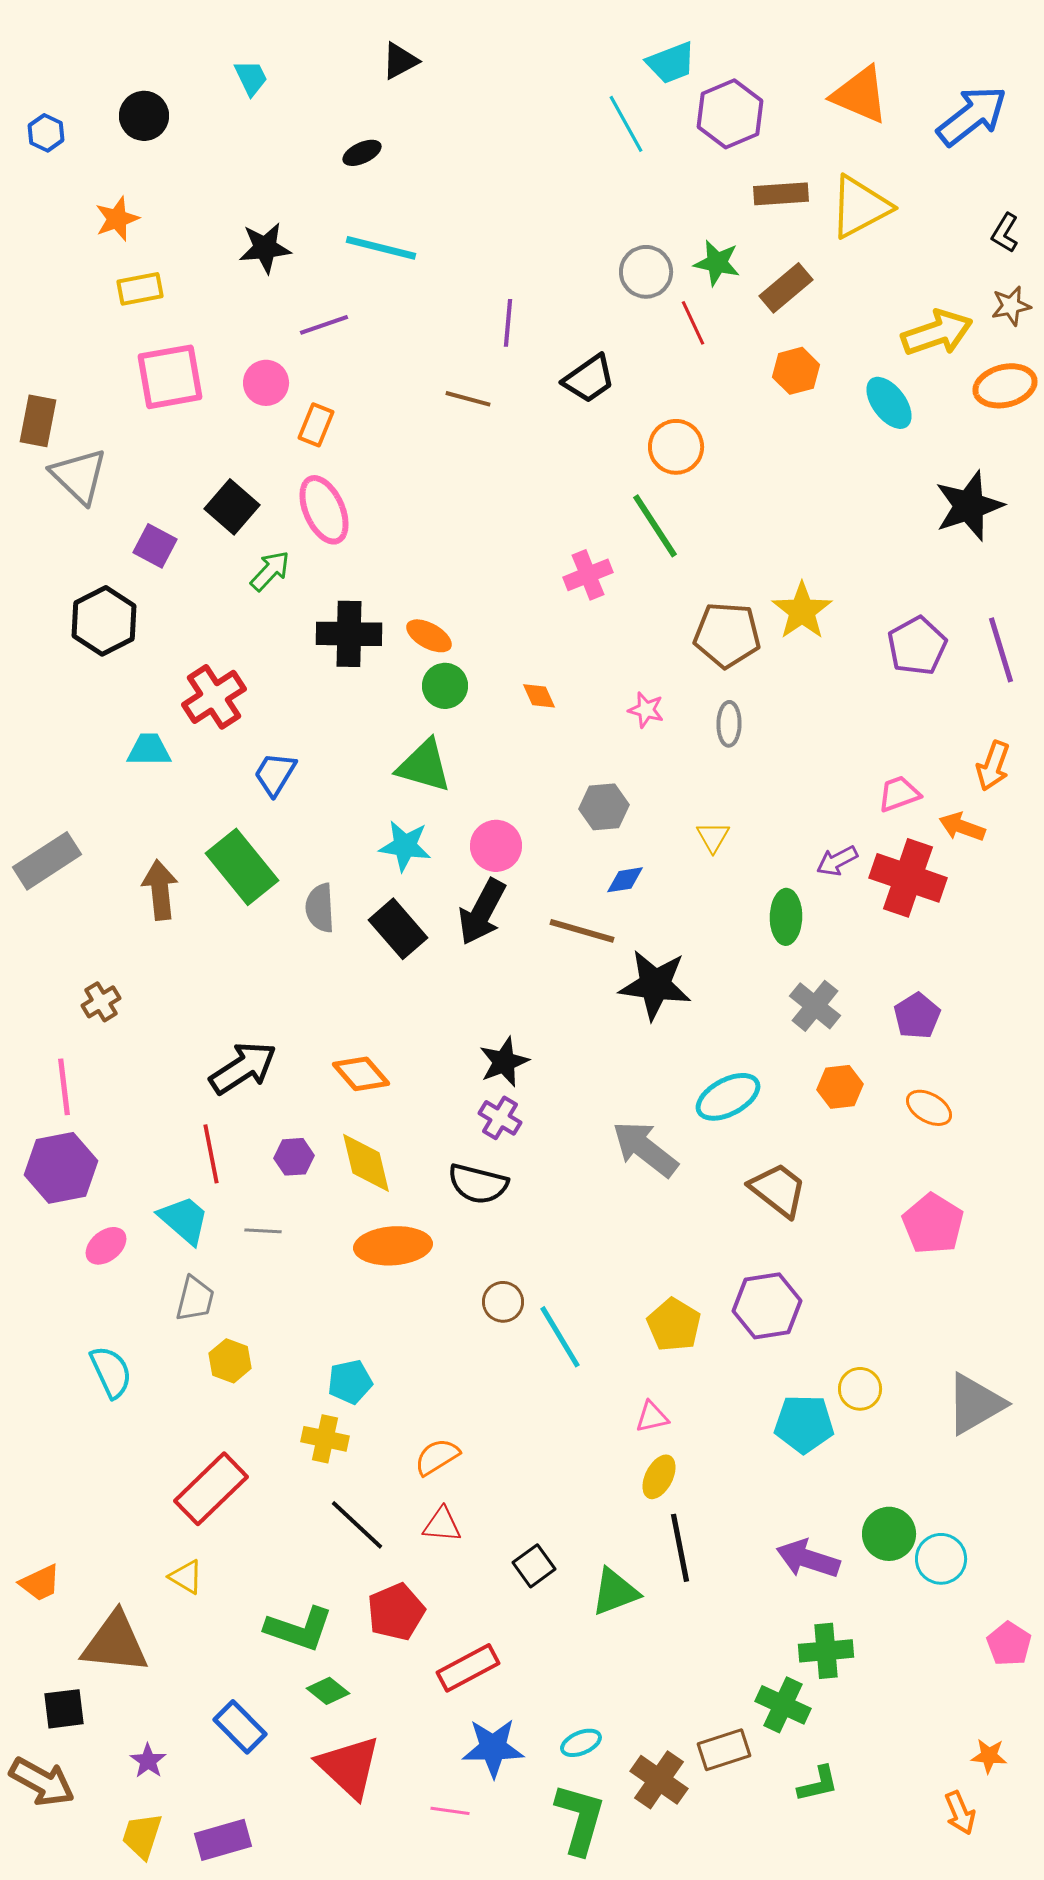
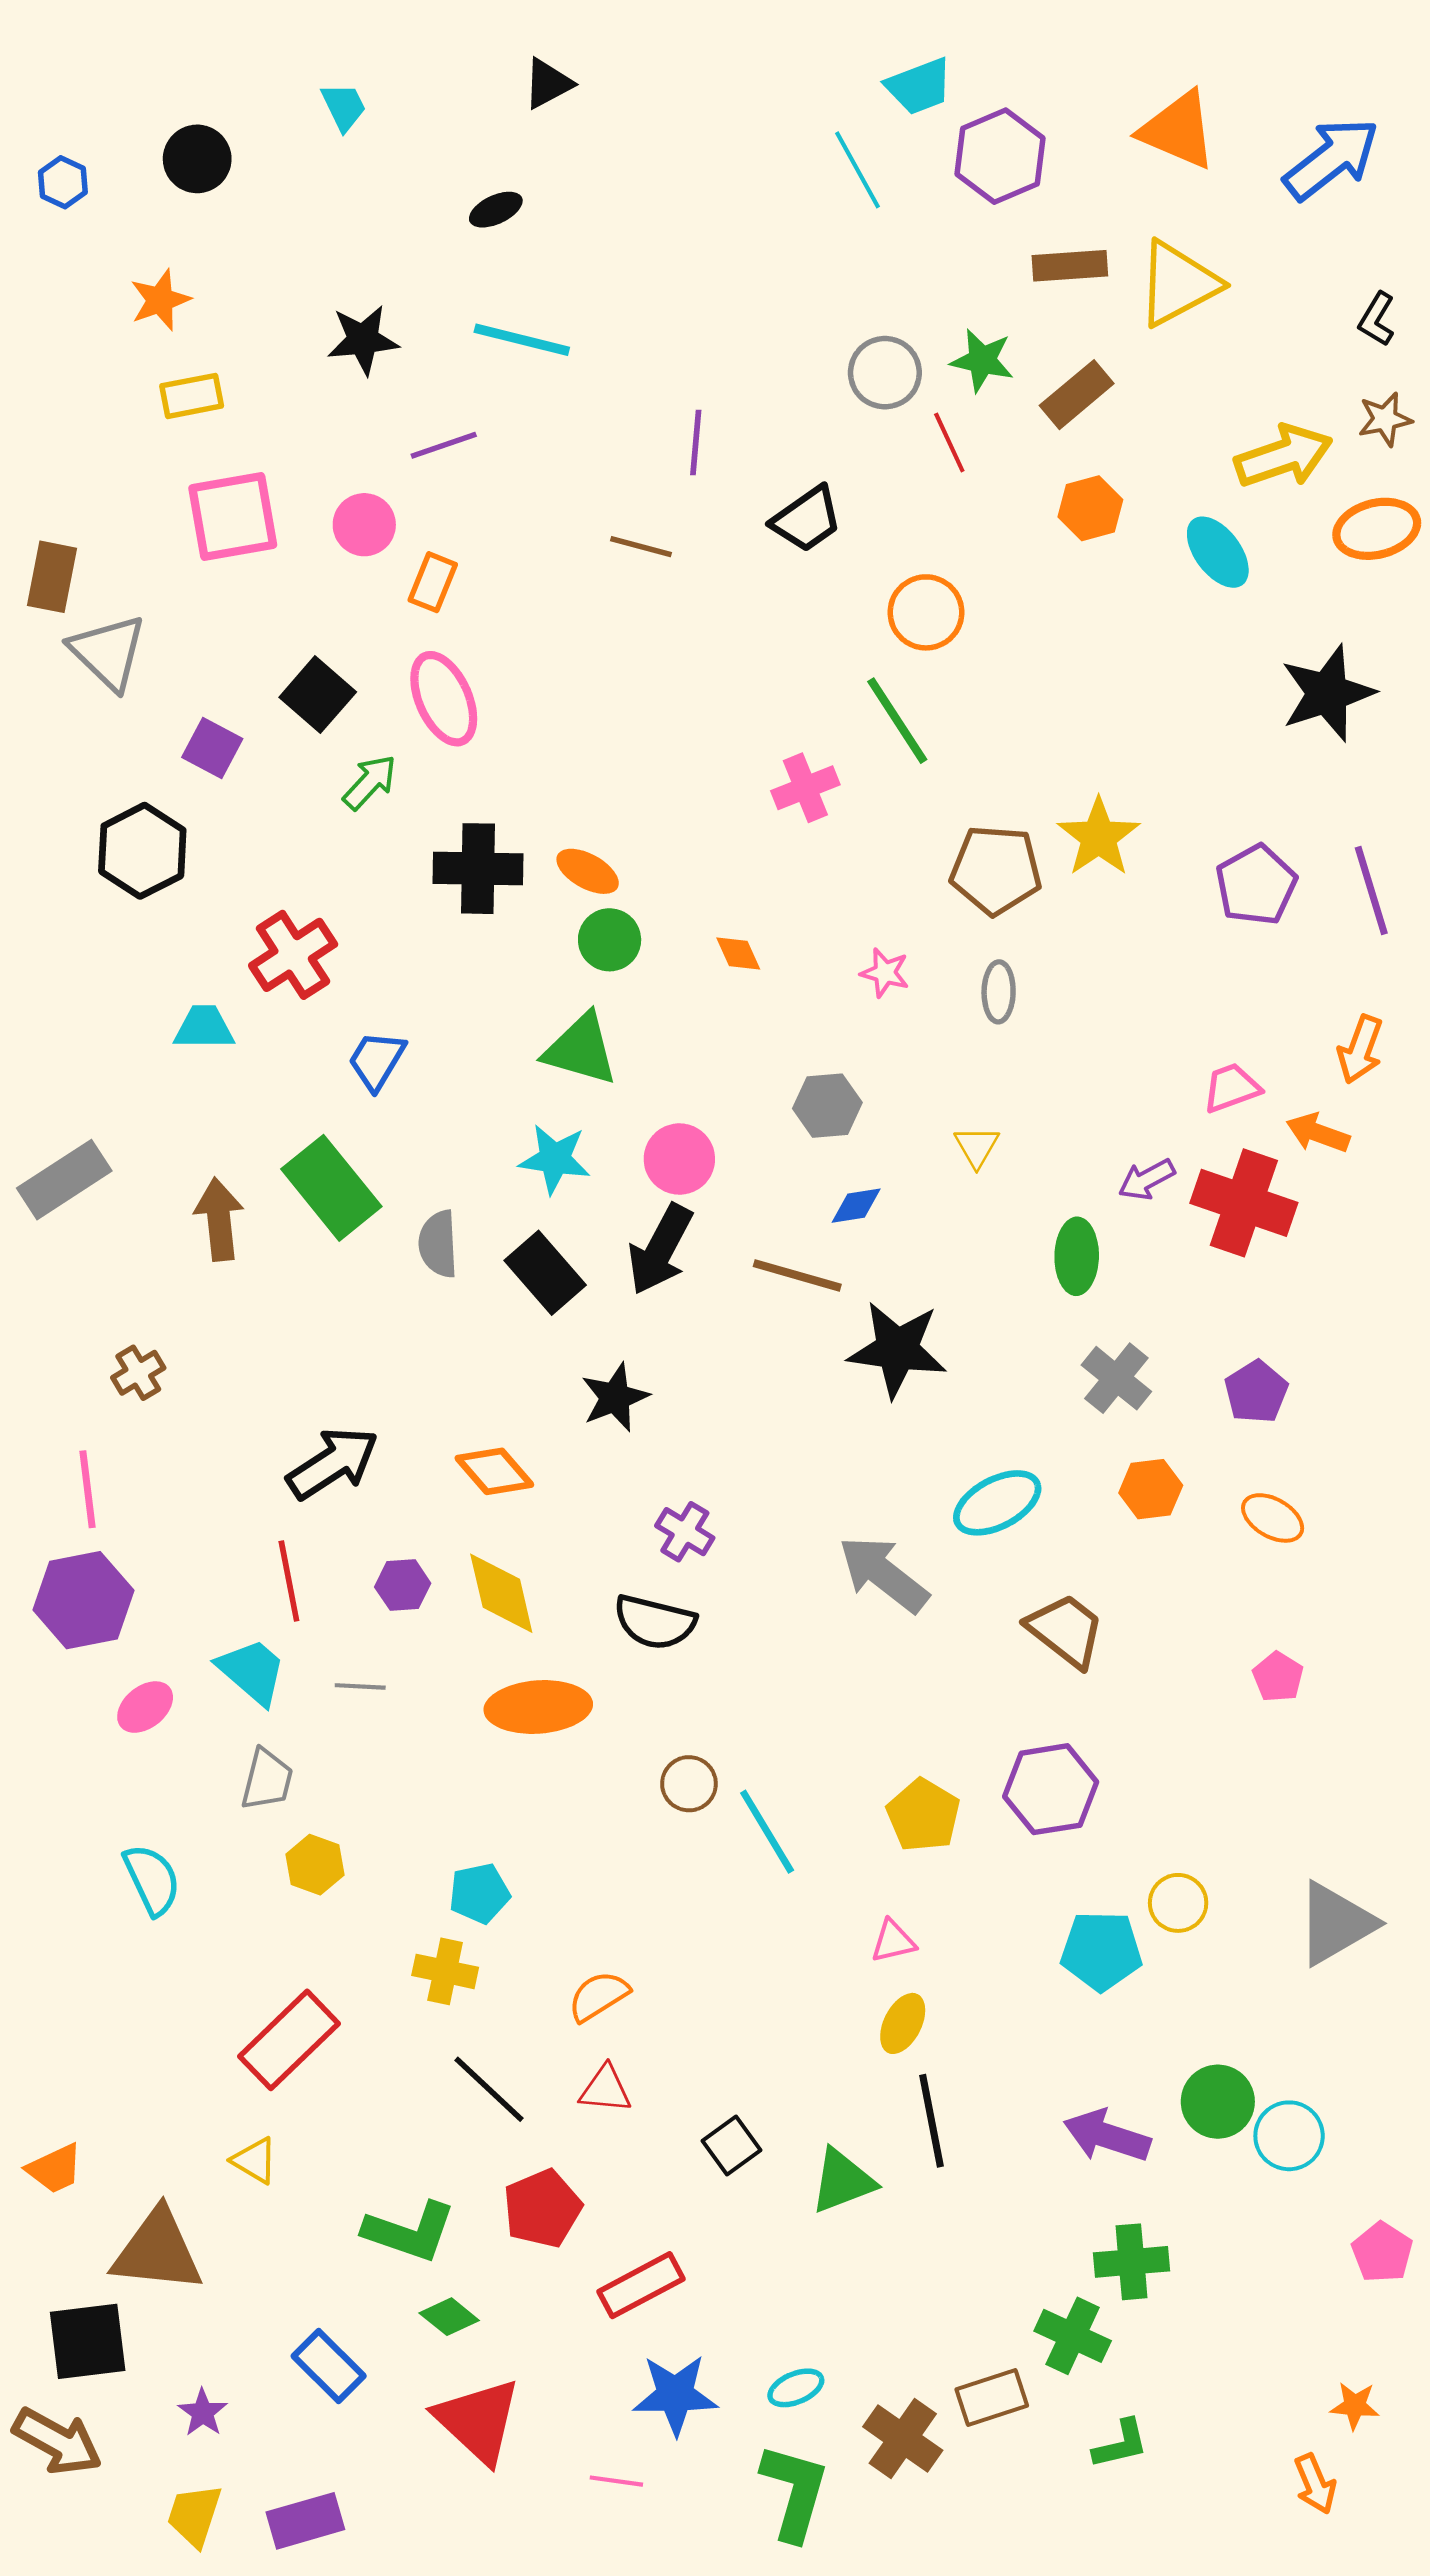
black star: (504, 1062) -> (615, 1397), moved
pink pentagon: (933, 1224) -> (1278, 1677), size x0.6
black square: (64, 1709) -> (88, 2341), size x1.4

